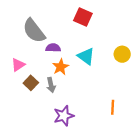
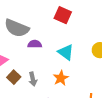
gray semicircle: (34, 31) -> (17, 28), turned -30
orange star: (61, 67) -> (61, 78), moved

